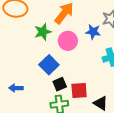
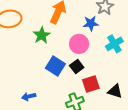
pink circle: (68, 41) -> (79, 44), moved
black square: (60, 84) -> (77, 66), moved

